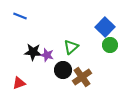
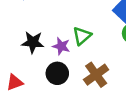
purple star: (47, 55) -> (61, 46), moved
black circle: (63, 70) -> (57, 73), moved

